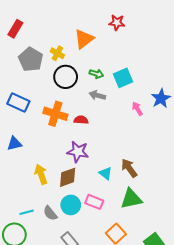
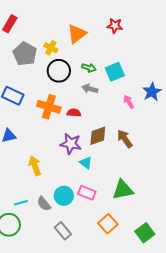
red star: (117, 23) -> (115, 26), moved
brown arrow: (129, 168) -> (125, 139), moved
cyan triangle: (106, 173) -> (86, 163), moved
brown diamond: (68, 177) -> (98, 136), moved

